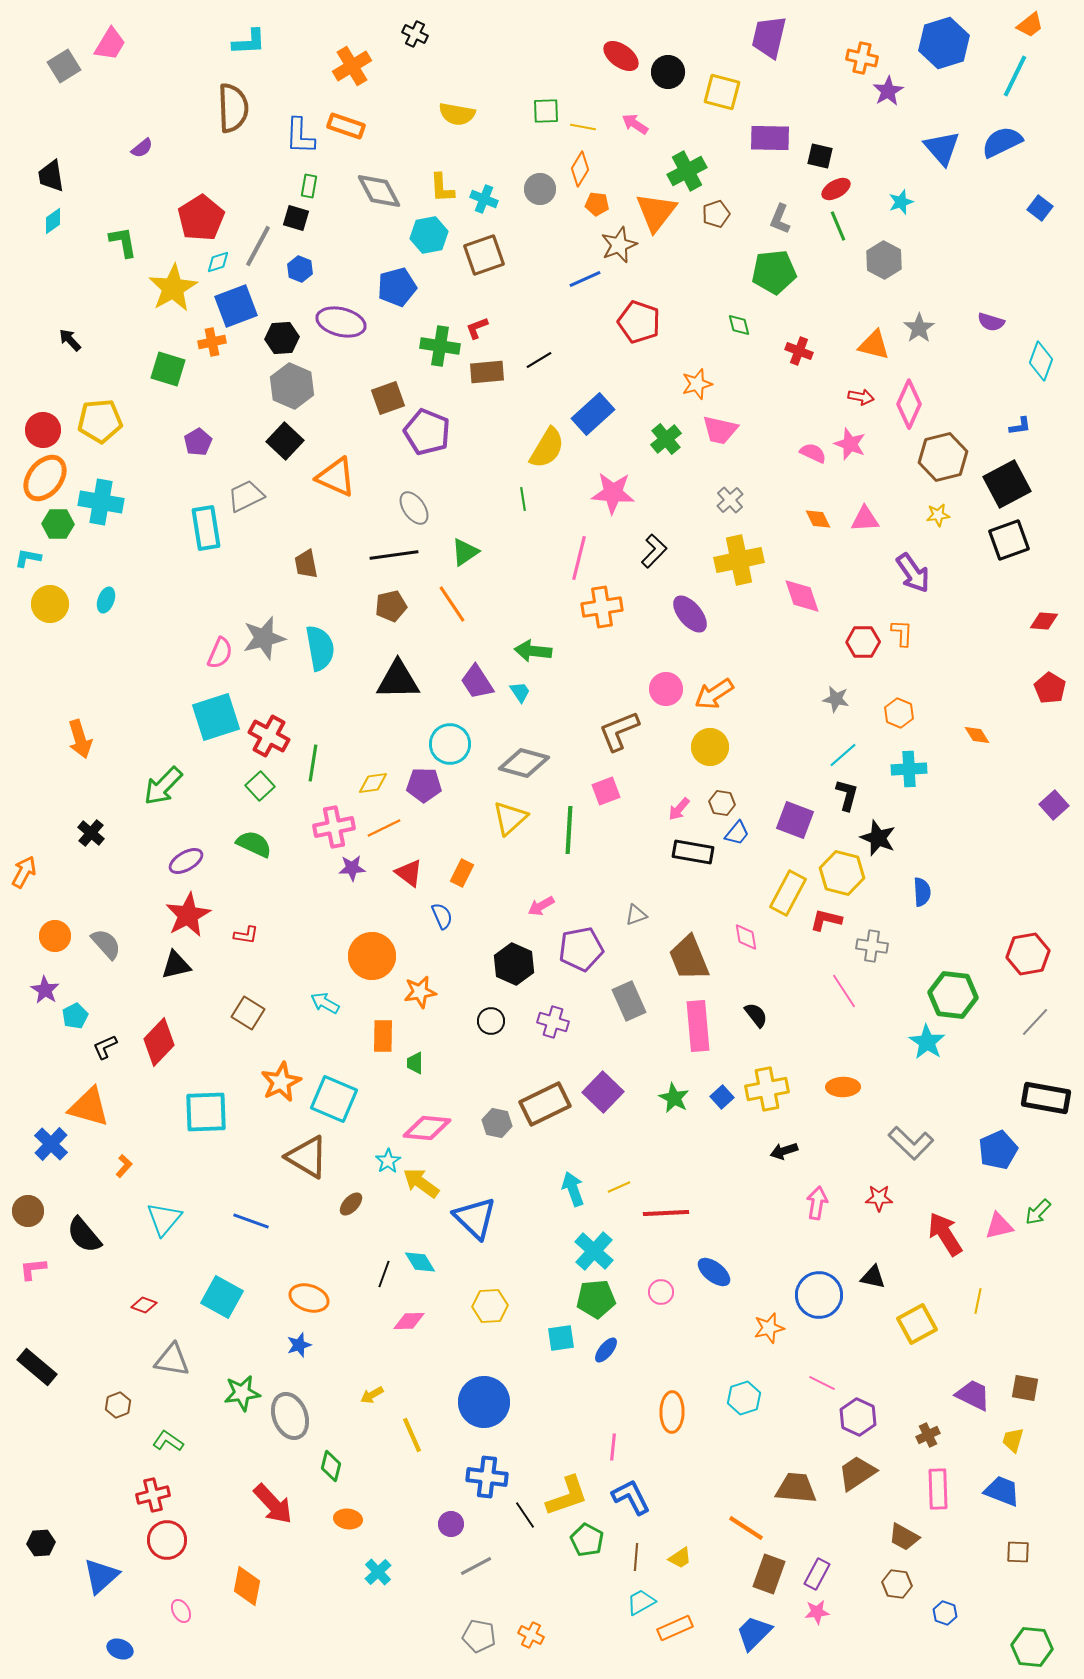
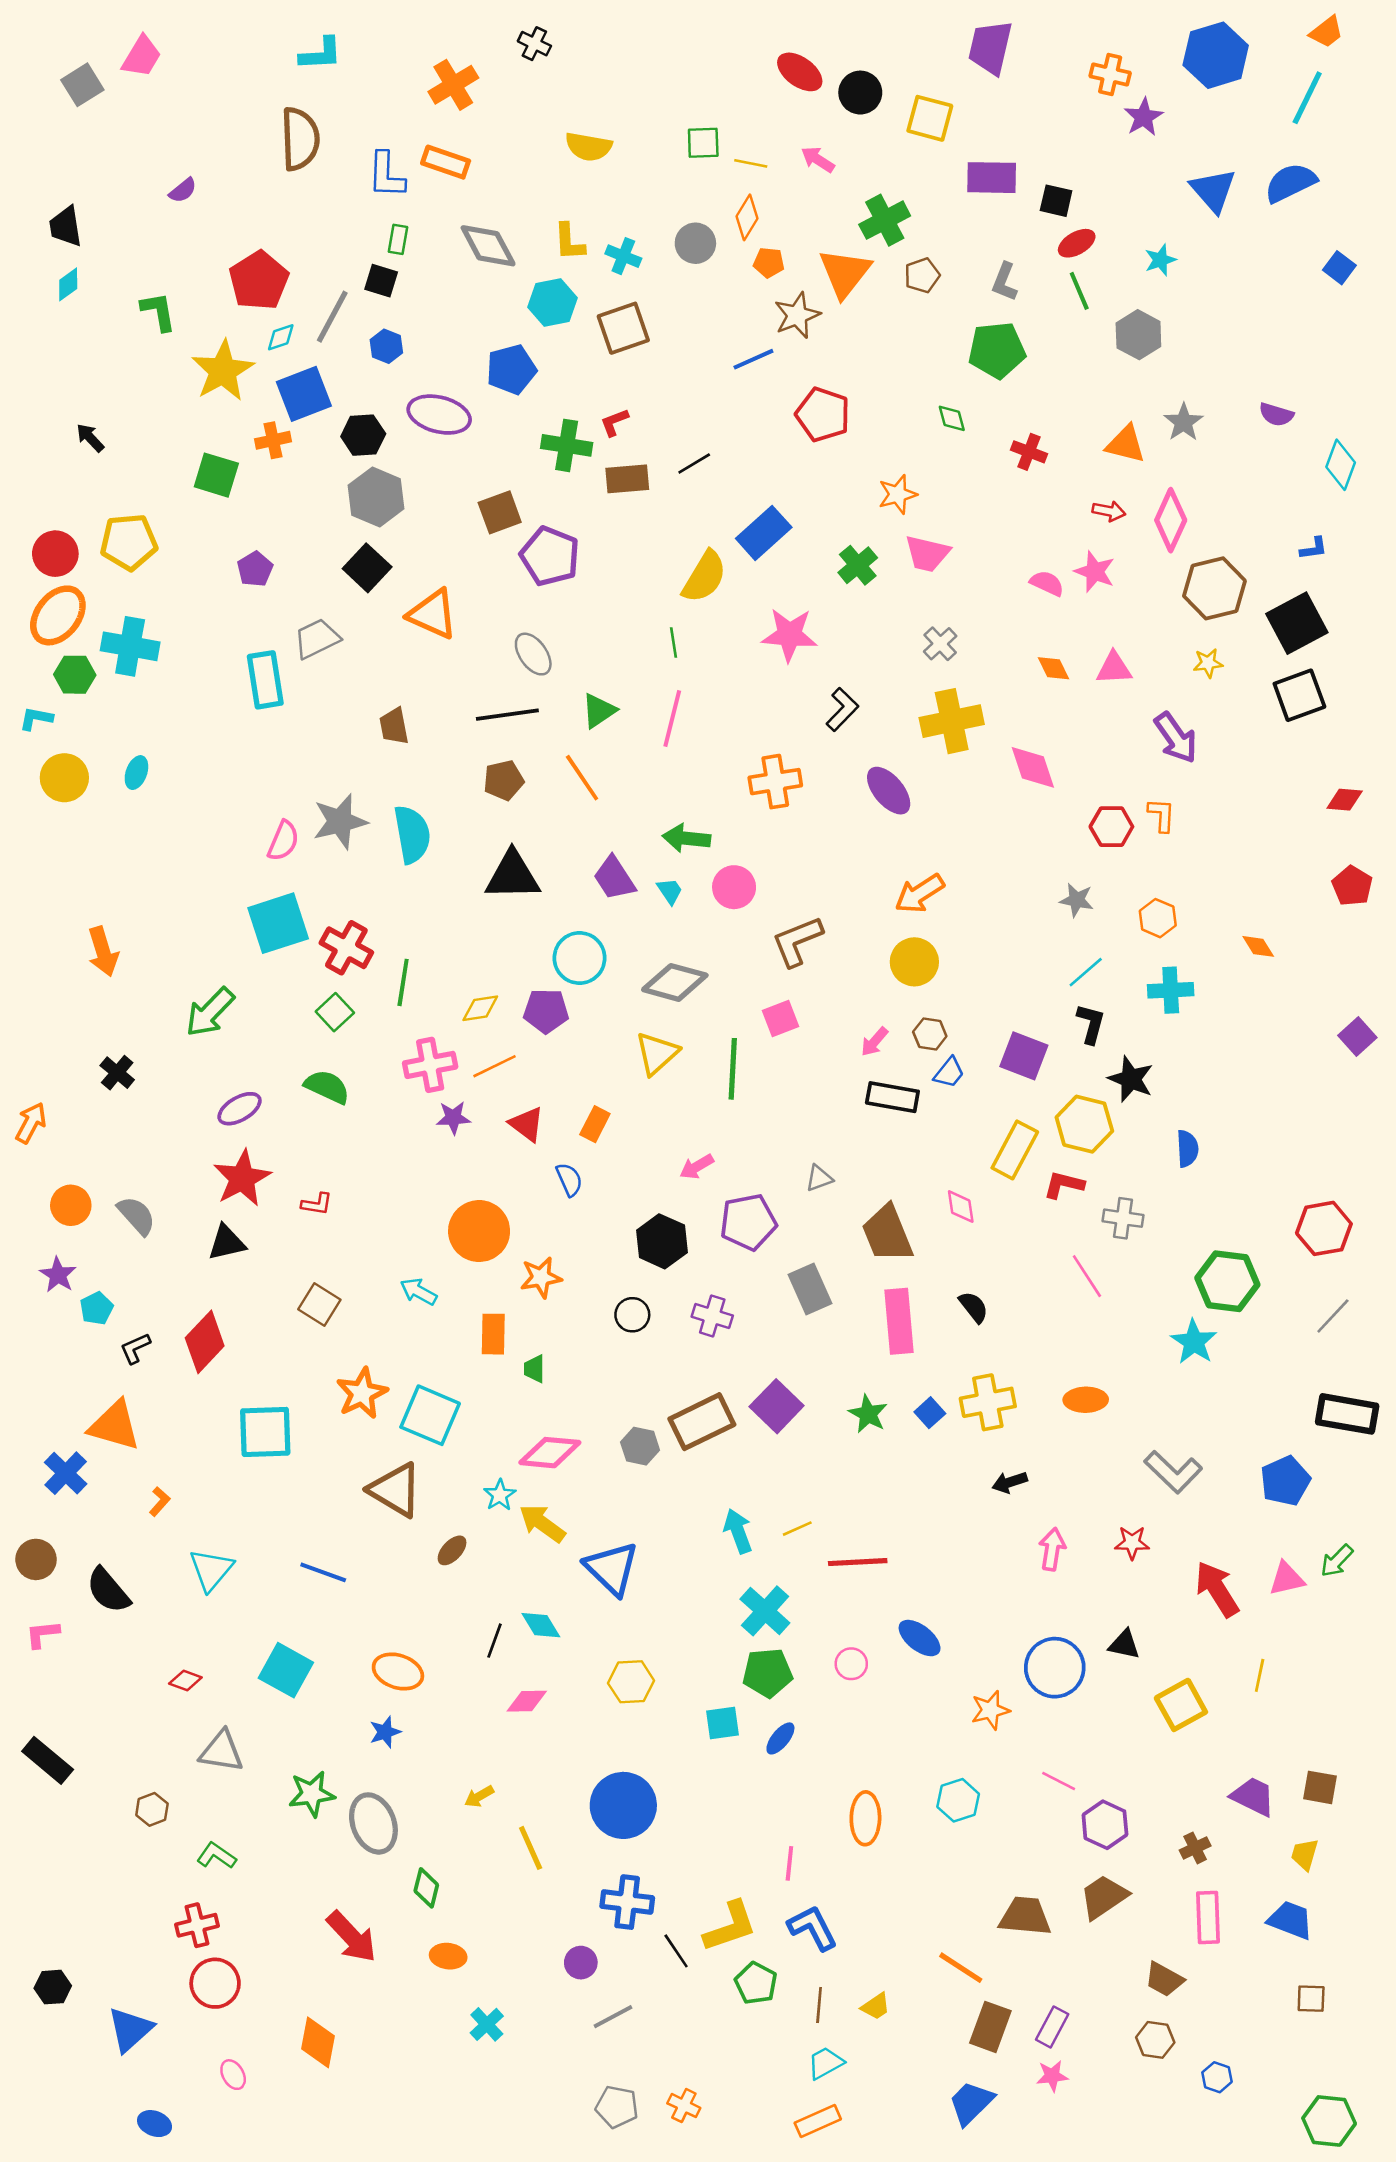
pink line: (579, 558) -> (672, 718), moved
pink circle: (666, 689) -> (734, 887), moved
orange rectangle: (675, 1628) -> (818, 2121), moved

